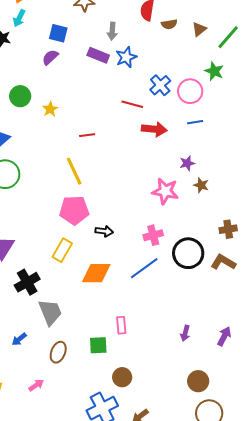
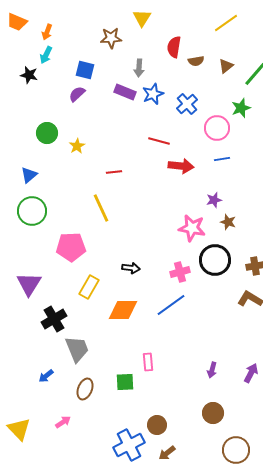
green star: (214, 71) -> (241, 108), turned 30
blue cross: (160, 85) -> (187, 104), moved
pink pentagon: (74, 210) -> (71, 247), moved
black circle: (188, 253) -> (215, 260), moved
brown circle: (122, 377) -> (157, 425), moved
brown circle: (198, 381) -> (213, 413), moved

